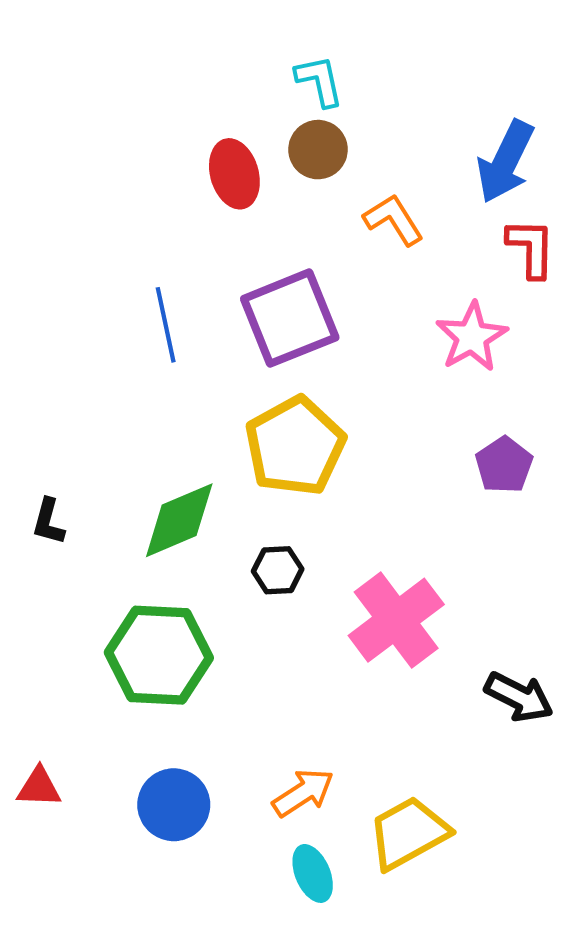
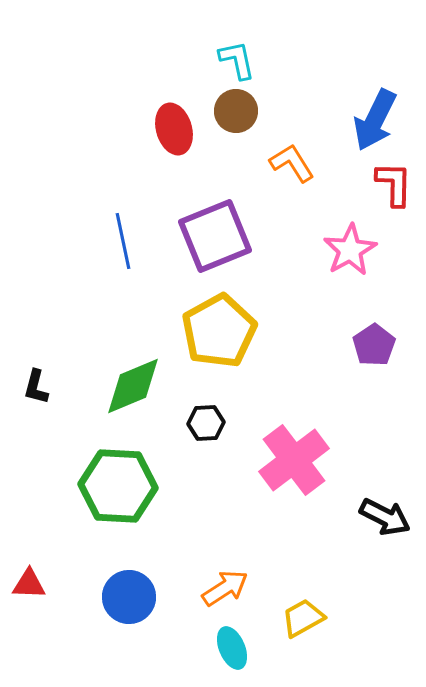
yellow trapezoid: (408, 833) -> (303, 618), size x0.7

